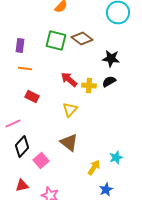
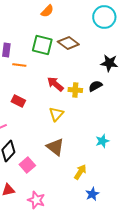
black star: (111, 58) -> (109, 63), moved
orange line: (25, 68) -> (19, 65), moved
cyan star: (116, 158) -> (102, 141), moved

